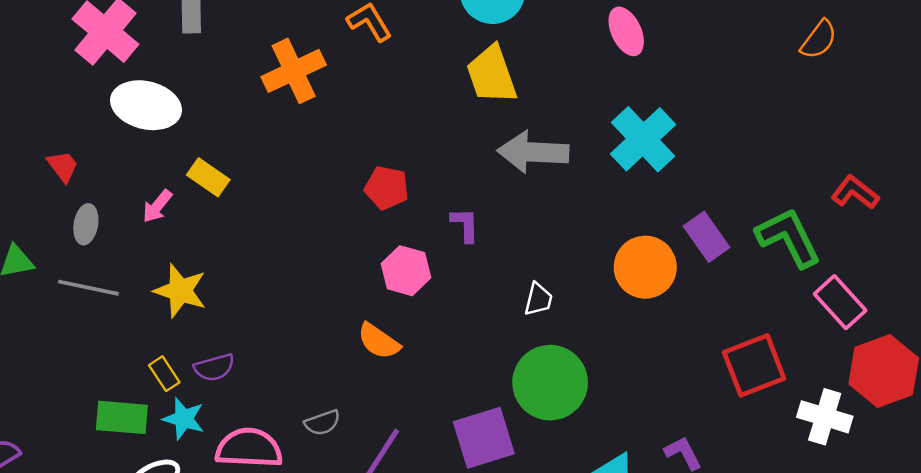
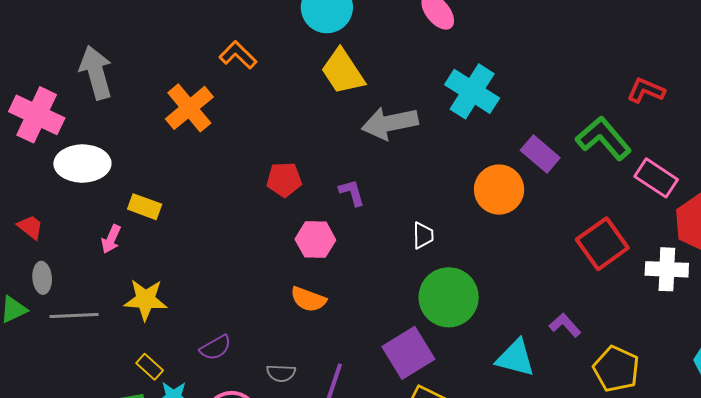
gray ellipse: (86, 224) -> (42, 278), moved
purple semicircle: (214, 367) -> (215, 348), moved
gray semicircle: (322, 423) -> (281, 373), turned 36

